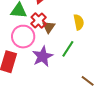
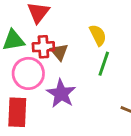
red cross: (39, 20) -> (43, 47), turned -35
green line: (68, 49) -> (104, 64), moved

